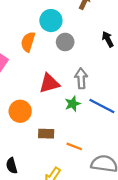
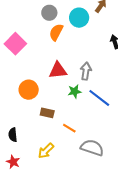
cyan circle: (51, 21) -> (79, 18), moved
orange semicircle: (28, 42) -> (56, 32), moved
gray circle: (65, 42) -> (49, 13), moved

